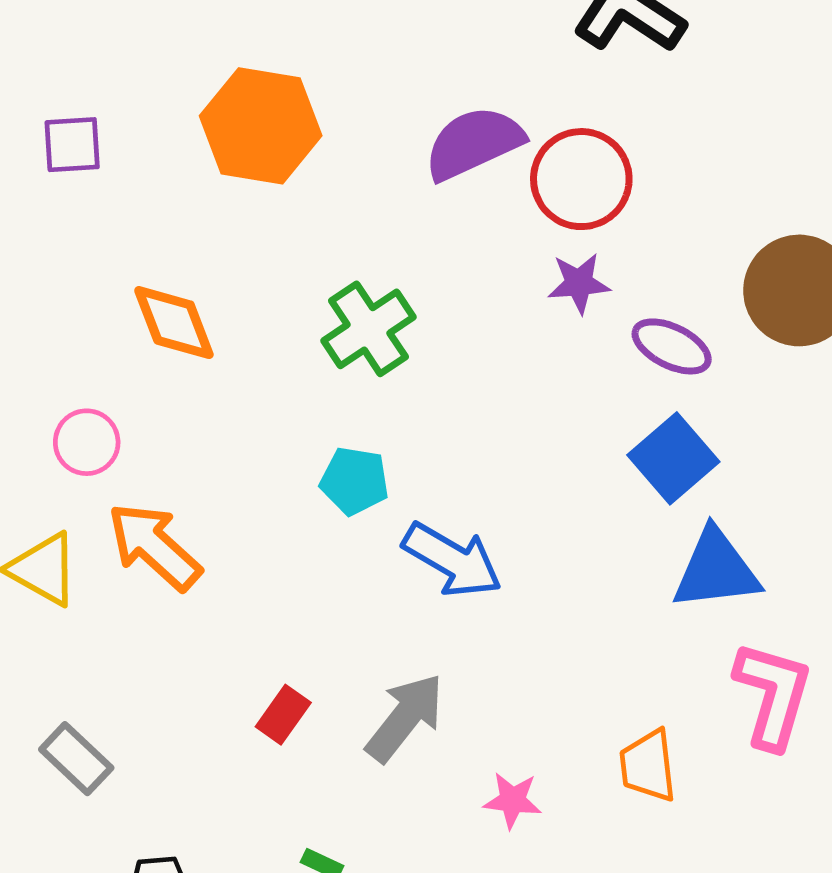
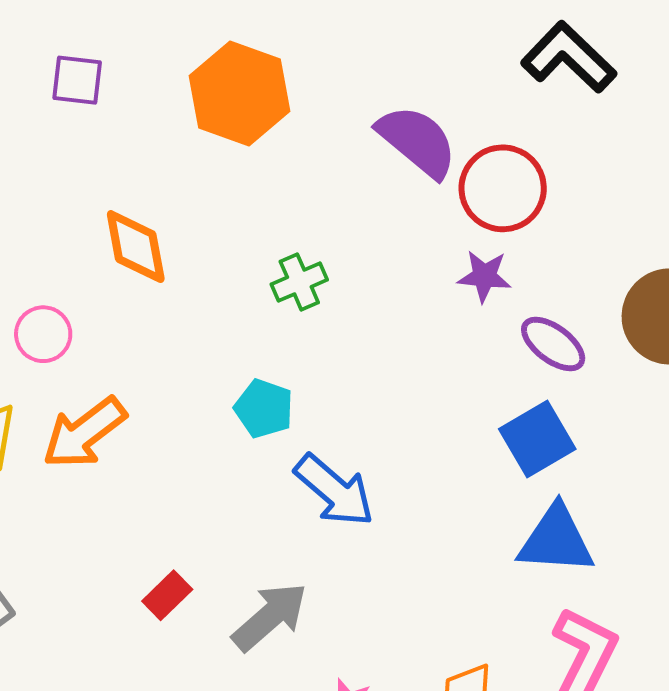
purple semicircle: (474, 143) -> (417, 141), turned 54
green cross: (368, 329) -> (299, 282), size x0.7
orange arrow: (154, 546) -> (84, 433), turned -90

